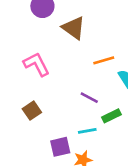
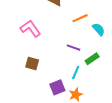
brown square: (32, 111) -> (32, 64), turned -32
cyan line: (87, 131) -> (76, 72), turned -48

